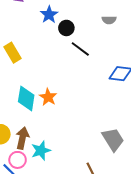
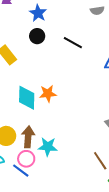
black circle: (66, 28) -> (37, 36), moved
orange star: (48, 97) -> (48, 94), turned -30
cyan star: (41, 151) -> (48, 147), turned 30

